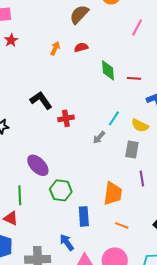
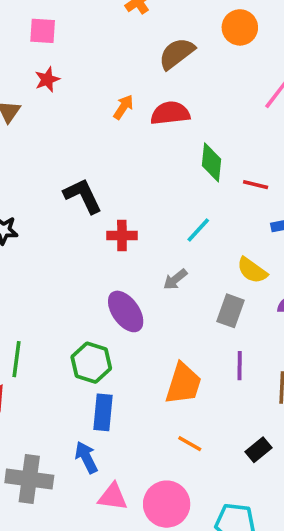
red semicircle: (81, 47) -> (170, 113), size x1.5
cyan line: (114, 118) -> (198, 230), moved
purple ellipse: (38, 165) -> (126, 311), moved
blue rectangle: (84, 216) -> (103, 412), moved

